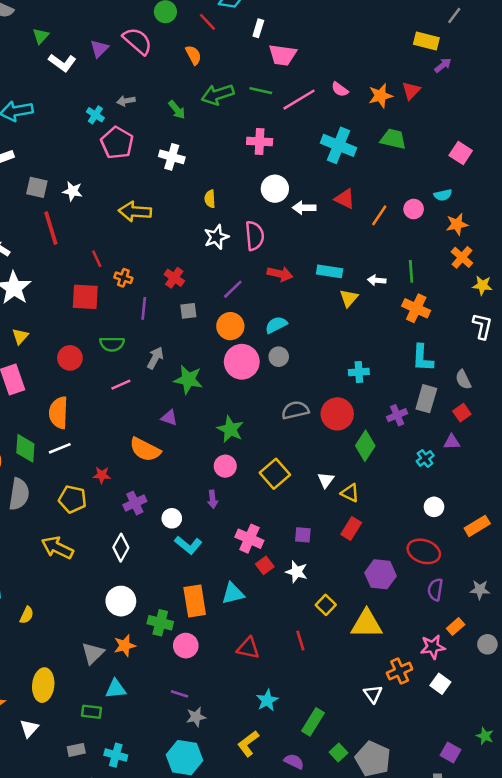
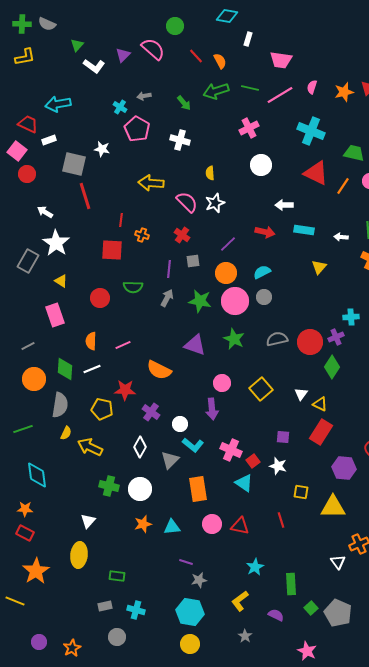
red line: (207, 22) -> (196, 56), moved
orange semicircle: (193, 55) -> (220, 61), moved
pink trapezoid: (283, 55) -> (281, 60), moved
pink semicircle: (340, 89) -> (312, 87), turned 72
green trapezoid: (393, 139) -> (354, 153), moved
pink cross: (260, 142) -> (249, 128), turned -30
gray square: (37, 187) -> (74, 164), size x1.4
white star: (72, 191) -> (102, 149), moved
red triangle: (345, 199) -> (316, 173), size x1.5
white arrow: (304, 208) -> (284, 205), moved
pink semicircle: (255, 236) -> (187, 202), moved, turned -40
red line: (97, 259) -> (121, 220), turned 32
yellow triangle: (349, 298) -> (319, 267), moved
purple line: (144, 308) -> (169, 269), moved
yellow triangle: (20, 336) -> (61, 281), turned -40
cyan cross: (359, 372) -> (351, 317), moved
green star: (188, 380) -> (200, 301), moved
pink line: (121, 385) -> (123, 345), moved
orange semicircle: (58, 413) -> (91, 341), size x0.7
purple cross: (397, 415) -> (336, 337), moved
purple triangle: (169, 418) -> (195, 345), moved, size x1.6
green star: (230, 429) -> (234, 339), moved
red star: (102, 475) -> (125, 390), size x1.5
purple arrow: (212, 499) -> (212, 409), size x1.5
purple cross: (135, 503) -> (151, 412), turned -30
red rectangle: (351, 528) -> (321, 432), size x1.4
pink cross: (249, 539) -> (231, 450), moved
cyan triangle: (233, 593) -> (244, 483), moved, turned 48
yellow square: (326, 605) -> (301, 492), turned -35
yellow semicircle: (27, 615) -> (66, 433), moved
green cross: (160, 623) -> (109, 486), moved
pink circle: (186, 646) -> (212, 524), moved
gray triangle: (93, 653) -> (170, 460), moved
cyan triangle: (116, 689) -> (172, 527), moved
green rectangle: (313, 722) -> (291, 584), turned -35
white triangle: (29, 728) -> (88, 521), moved

